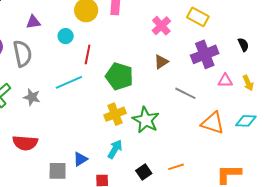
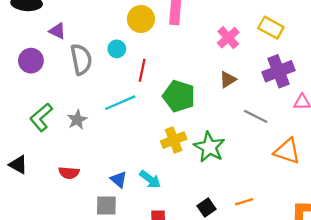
purple triangle: (33, 22) -> (57, 31), moved, turned 35
gray semicircle: (22, 54) -> (81, 59), moved
gray star: (32, 97) -> (77, 120), turned 30
red semicircle: (25, 143) -> (69, 173), size x0.7
cyan arrow: (115, 149) -> (150, 179), moved, turned 96
blue triangle: (80, 159) -> (119, 180), moved, turned -49

